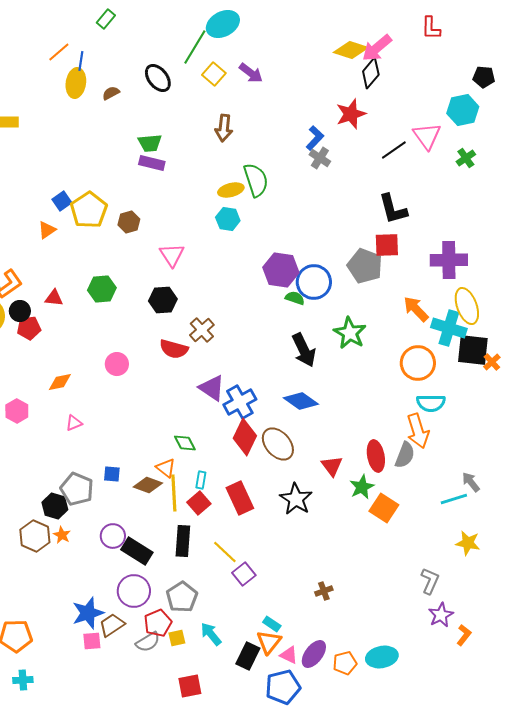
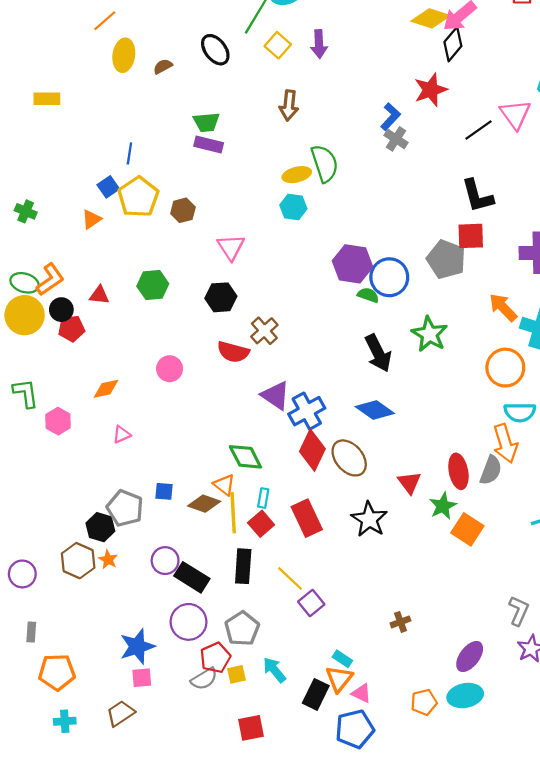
blue line: (81, 61) -> (129, 153), moved
purple arrow: (251, 73) -> (319, 44), turned 50
green diamond: (185, 443) -> (245, 457), size x1.4
brown trapezoid: (112, 625) -> (120, 713), moved
purple ellipse: (314, 654) -> (470, 657), moved

